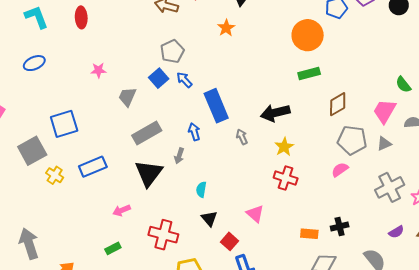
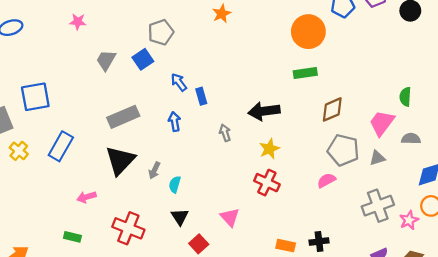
pink star: (98, 70) -> (78, 22), moved
blue arrow: (184, 80) -> (179, 82), moved
green semicircle: (403, 85) -> (405, 97), turned 36
gray trapezoid: (127, 97) -> (106, 60), moved
blue rectangle: (216, 106) -> (201, 96), size x0.5
gray arrow: (179, 156) -> (154, 170), moved
blue rectangle: (93, 167) -> (61, 146), turned -44
green rectangle: (113, 248) -> (72, 237), turned 35

